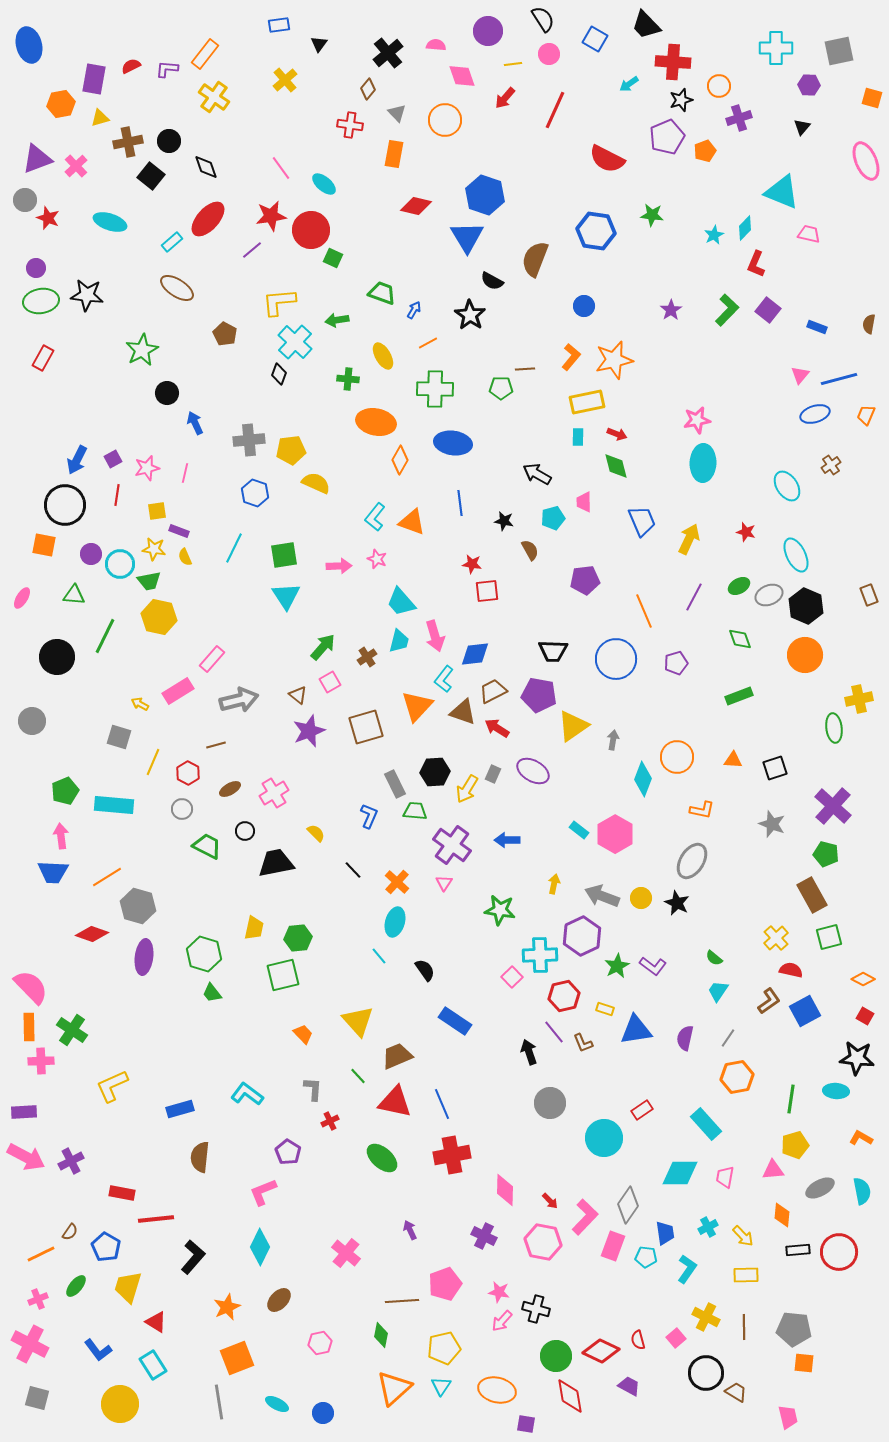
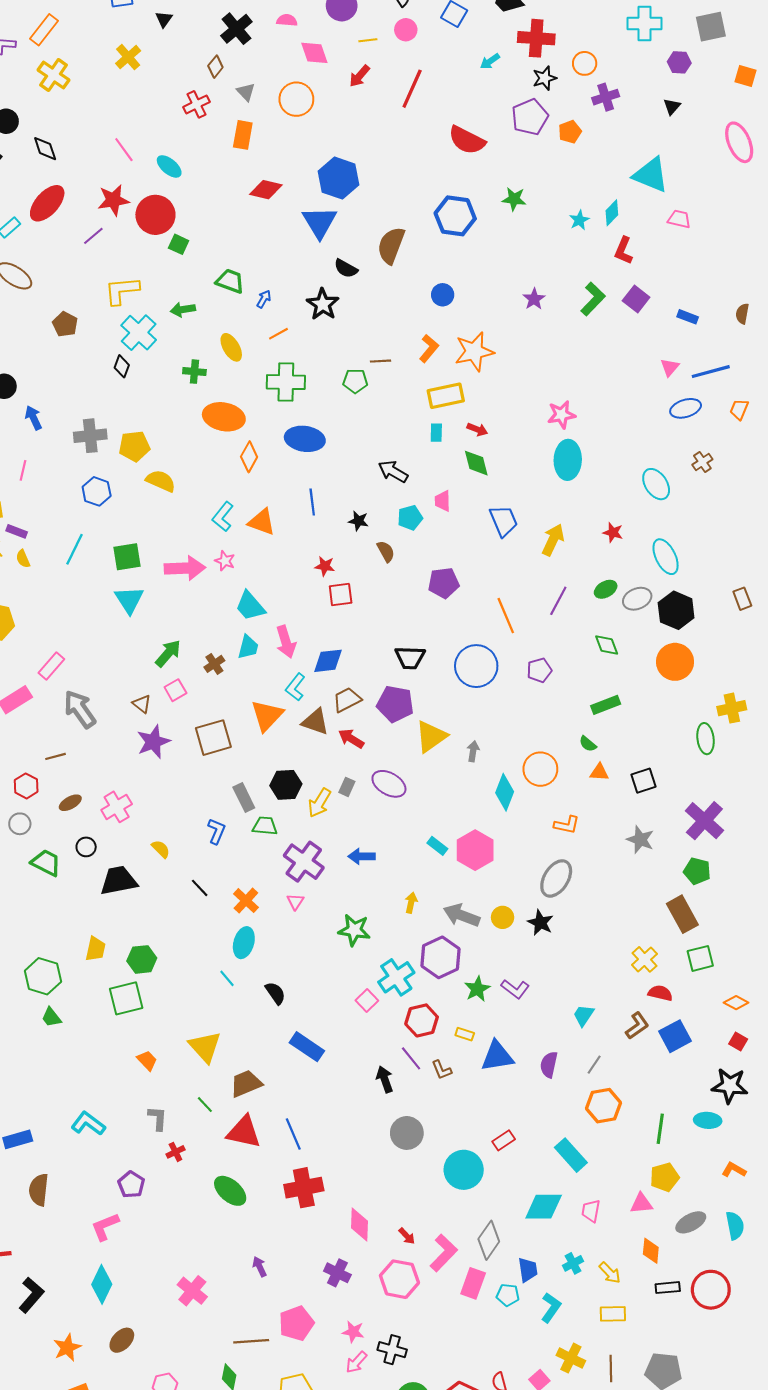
red cross: (350, 125) -> (196, 104), turned -35
pink arrow: (339, 566) -> (185, 568), size x1.5
gray arrow: (239, 700) -> (80, 709), turned -111
cyan cross: (540, 955) -> (396, 977), turned -32
green semicircle: (714, 958) -> (588, 744), moved

